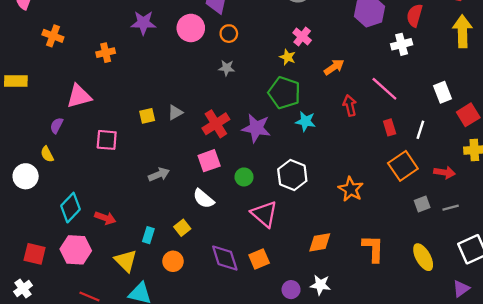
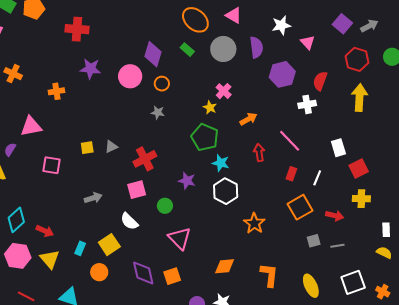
red rectangle: (390, 127) -> (291, 174), turned 32
purple star: (256, 128) -> (187, 181), moved, size x0.7
white hexagon: (292, 175) -> (226, 191), moved
yellow square: (182, 228) -> (109, 245), size x1.5
yellow triangle: (126, 261) -> (50, 259), moved

